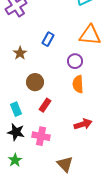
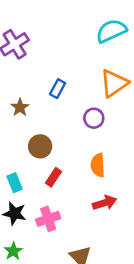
orange triangle: (90, 35) -> (114, 83), turned -40
orange semicircle: (78, 84) -> (98, 165), moved
pink cross: (41, 136) -> (48, 219), turned -30

